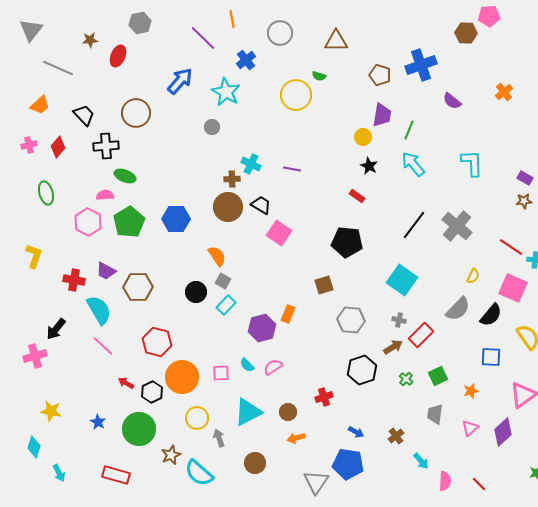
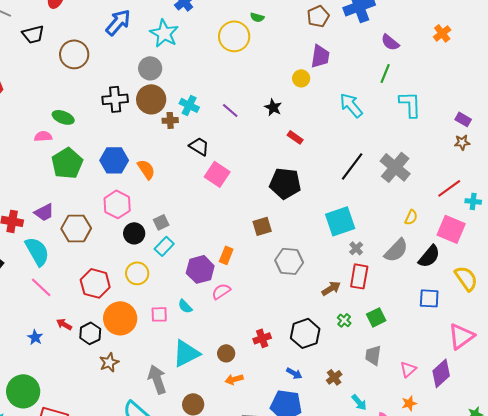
brown pentagon: (380, 75) -> (318, 16), turned 30
black trapezoid: (84, 115) -> (33, 34), moved, turned 120
gray circle: (212, 127) -> (150, 68), size x1.5
green line: (409, 130) -> (385, 73), moved
black cross: (106, 146) -> (115, 99), moved
black star: (369, 166) -> (273, 107), moved
purple line: (292, 169) -> (230, 110), turned 30
brown circle: (228, 207) -> (151, 99), moved
pink hexagon: (88, 222) -> (117, 204), moved
red line: (511, 247) -> (449, 188), turned -70
orange semicircle: (217, 256) -> (146, 169), moved
purple trapezoid: (106, 271) -> (44, 212), turned -55
cyan square: (402, 280) -> (340, 221), turned 36
gray square: (223, 281) -> (161, 222), turned 35
gray cross: (399, 320) -> (356, 248), moved, turned 32
red rectangle: (421, 335) -> (359, 276), turned -35
pink semicircle: (273, 367) -> (221, 291), moved
black hexagon: (362, 370) -> (305, 333), moved
orange star: (471, 391) -> (409, 403), moved
yellow circle: (197, 418) -> (137, 273), moved
blue star: (98, 422) -> (35, 337), moved
green circle: (139, 429) -> (23, 391), moved
gray arrow: (219, 438) -> (157, 379), size x1.6
brown star: (171, 455) -> (109, 362), moved

